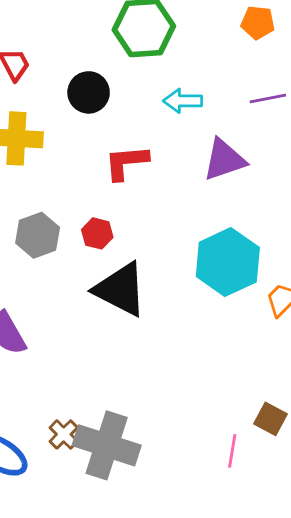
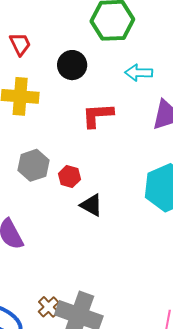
red hexagon: (97, 233) -> (69, 176), moved
black triangle: (121, 289) -> (91, 205), size x0.6

